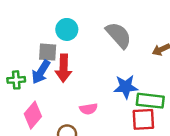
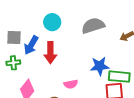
gray semicircle: (119, 35) -> (93, 26), turned -65
gray square: (48, 52) -> (14, 37), moved
blue arrow: (41, 72) -> (31, 45), moved

